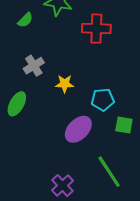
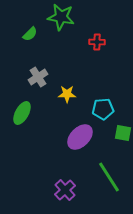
red cross: (96, 29) -> (97, 42), size x0.6

